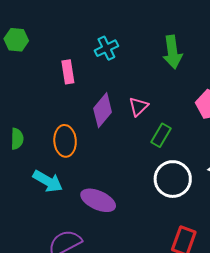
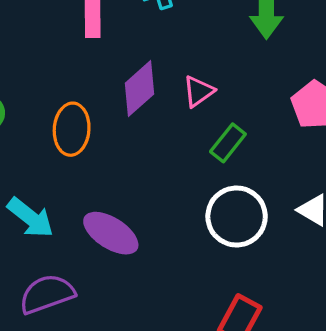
cyan arrow: (48, 181) -> (30, 218), moved

